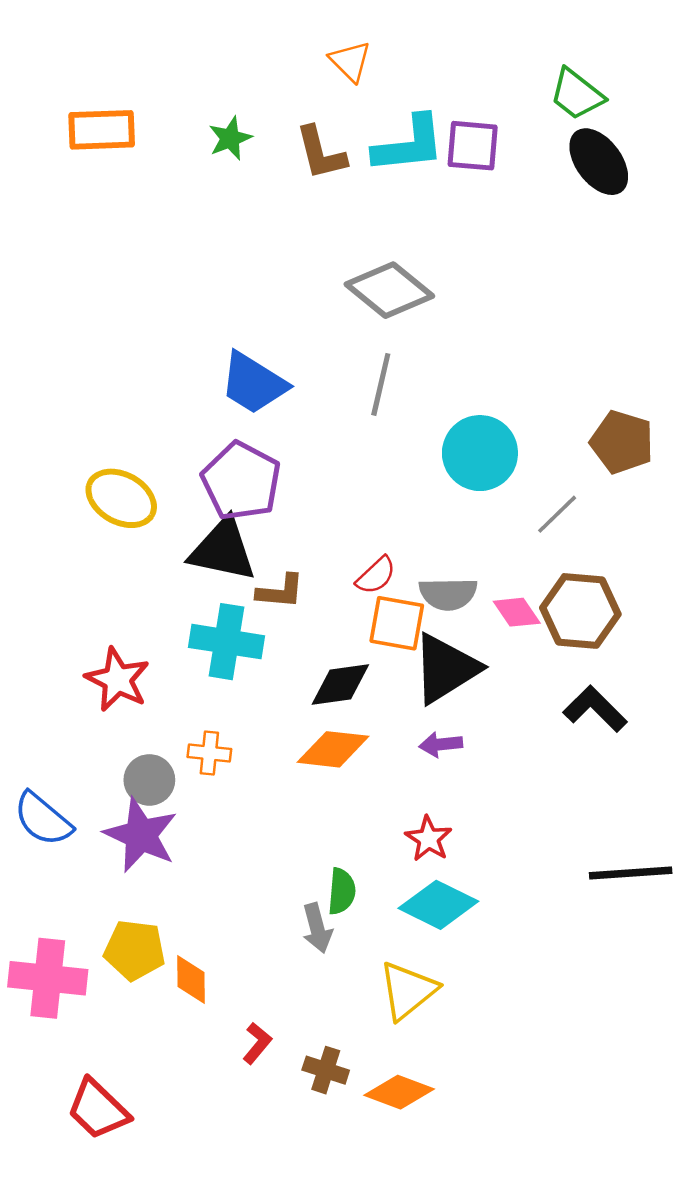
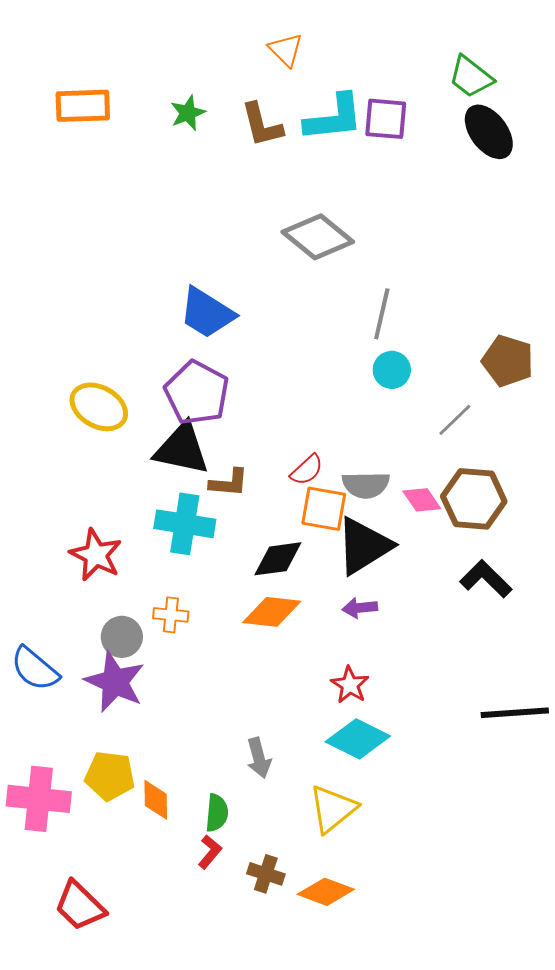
gray line: (381, 384) -> (382, 314), moved
cyan circle: (480, 453) -> (392, 370), size x0.6
green semicircle: (342, 891) -> (217, 813), moved

